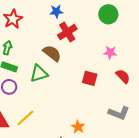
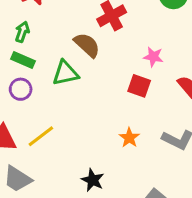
pink star: (110, 52) -> (153, 57), moved
orange star: (78, 127) -> (129, 138), moved

